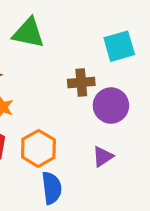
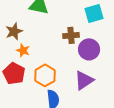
purple triangle: (103, 157) -> (84, 80), size x1.5

